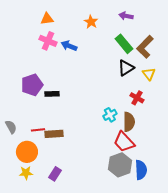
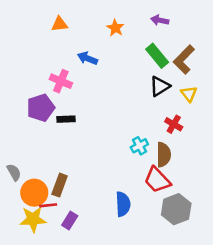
pink cross: (48, 41) -> (61, 81), moved
gray semicircle: (11, 127) -> (14, 172), moved
red line: (38, 130) -> (48, 205), moved
brown rectangle: (54, 134) -> (60, 185), moved, turned -66
gray hexagon: (120, 165) -> (176, 209), moved
blue semicircle: (141, 170) -> (123, 204), moved
yellow star: (26, 173) -> (33, 219), size x1.5

